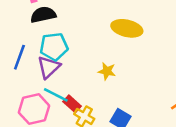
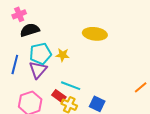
yellow star: (107, 71) -> (63, 55), moved
cyan line: (56, 95) -> (71, 86), moved

